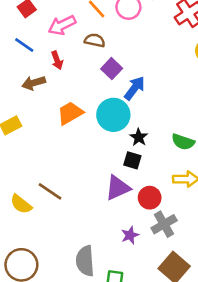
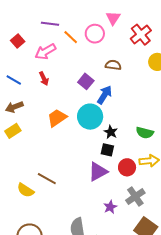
brown semicircle: (95, 40) -> (113, 65), moved
blue line: (24, 45) -> (14, 80), moved
brown arrow: (34, 83) -> (14, 107), moved
red circle: (150, 198) -> (127, 167), moved

